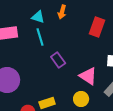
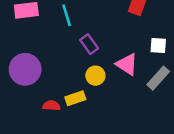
yellow circle: (81, 99) -> (95, 76), moved

